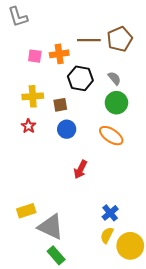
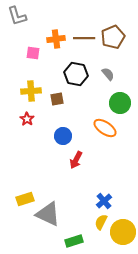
orange cross: (59, 54) -> (56, 39), moved
green circle: (116, 103) -> (120, 103), moved
blue circle: (67, 129) -> (63, 136), moved
green rectangle: (56, 255) -> (74, 241), moved, turned -66

